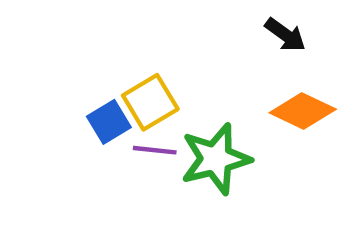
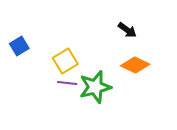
blue square: (109, 122) -> (19, 46), moved

